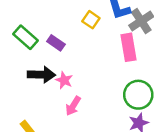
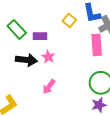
purple rectangle: (56, 43) -> (40, 36), turned -40
pink star: (64, 80) -> (48, 57), moved

